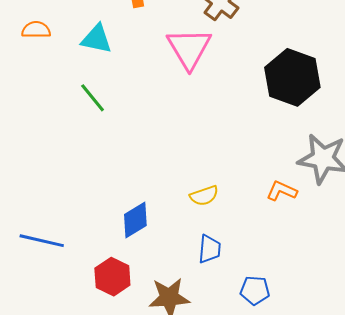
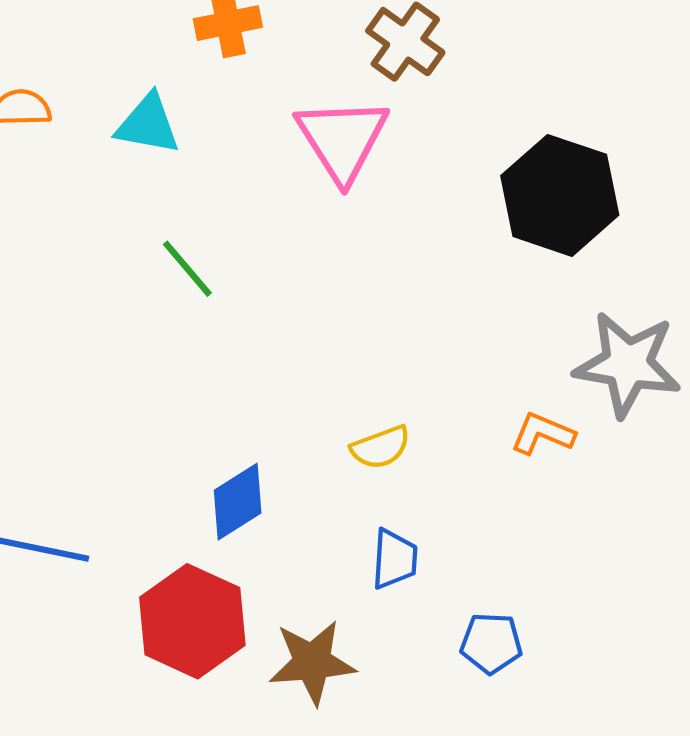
green line: (93, 98) -> (187, 269), moved
red hexagon: (112, 277) -> (192, 621), size x1.4

